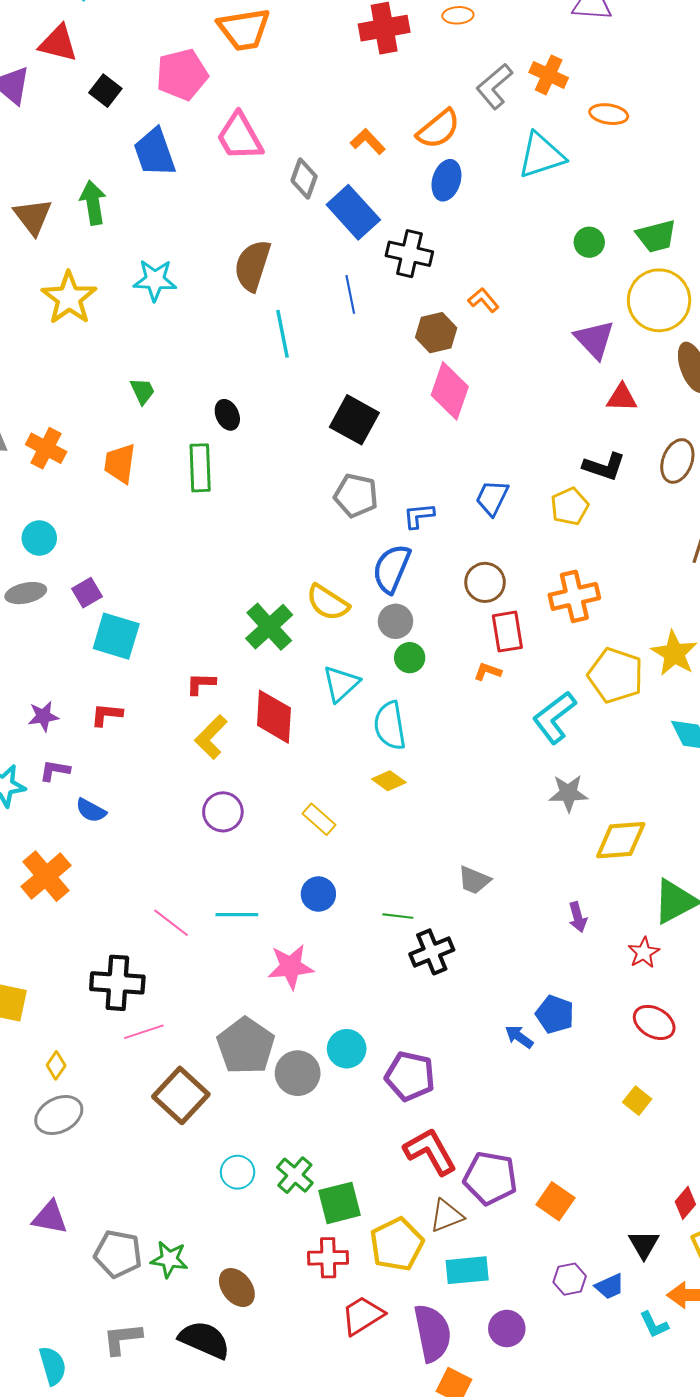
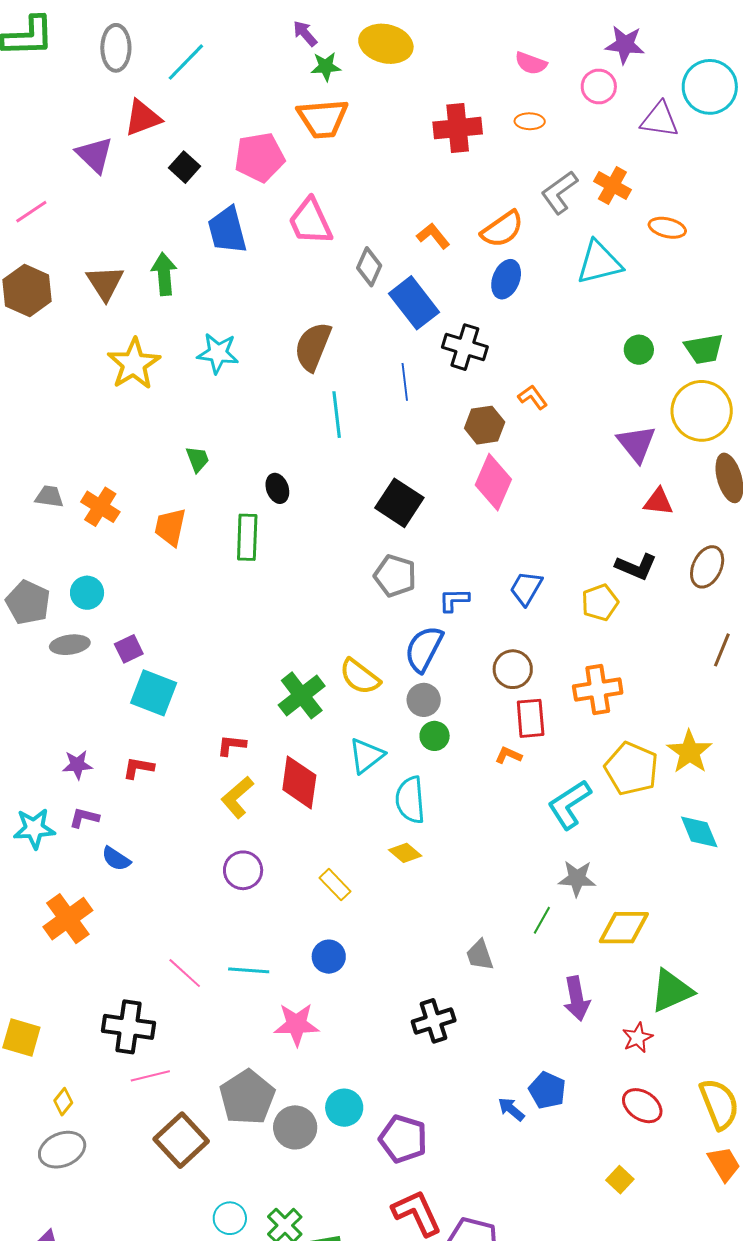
red triangle: (58, 43) -> (143, 118), turned -39
gray trapezoid: (474, 880) -> (480, 955), turned 44
green line: (398, 916) -> (542, 920), moved, turned -72
purple arrow: (578, 917) -> (577, 998), size x1.5

